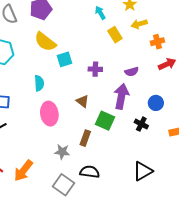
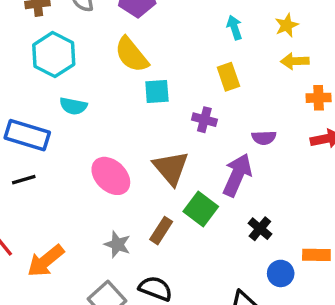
yellow rectangle: (115, 35) -> (228, 77), moved
cyan semicircle: (39, 83) -> (73, 106), moved, turned 91
brown triangle: (83, 101) -> (171, 168), size x1.6
blue circle: (156, 103) -> (281, 273), moved
pink ellipse: (49, 114) -> (111, 176), turned -50

